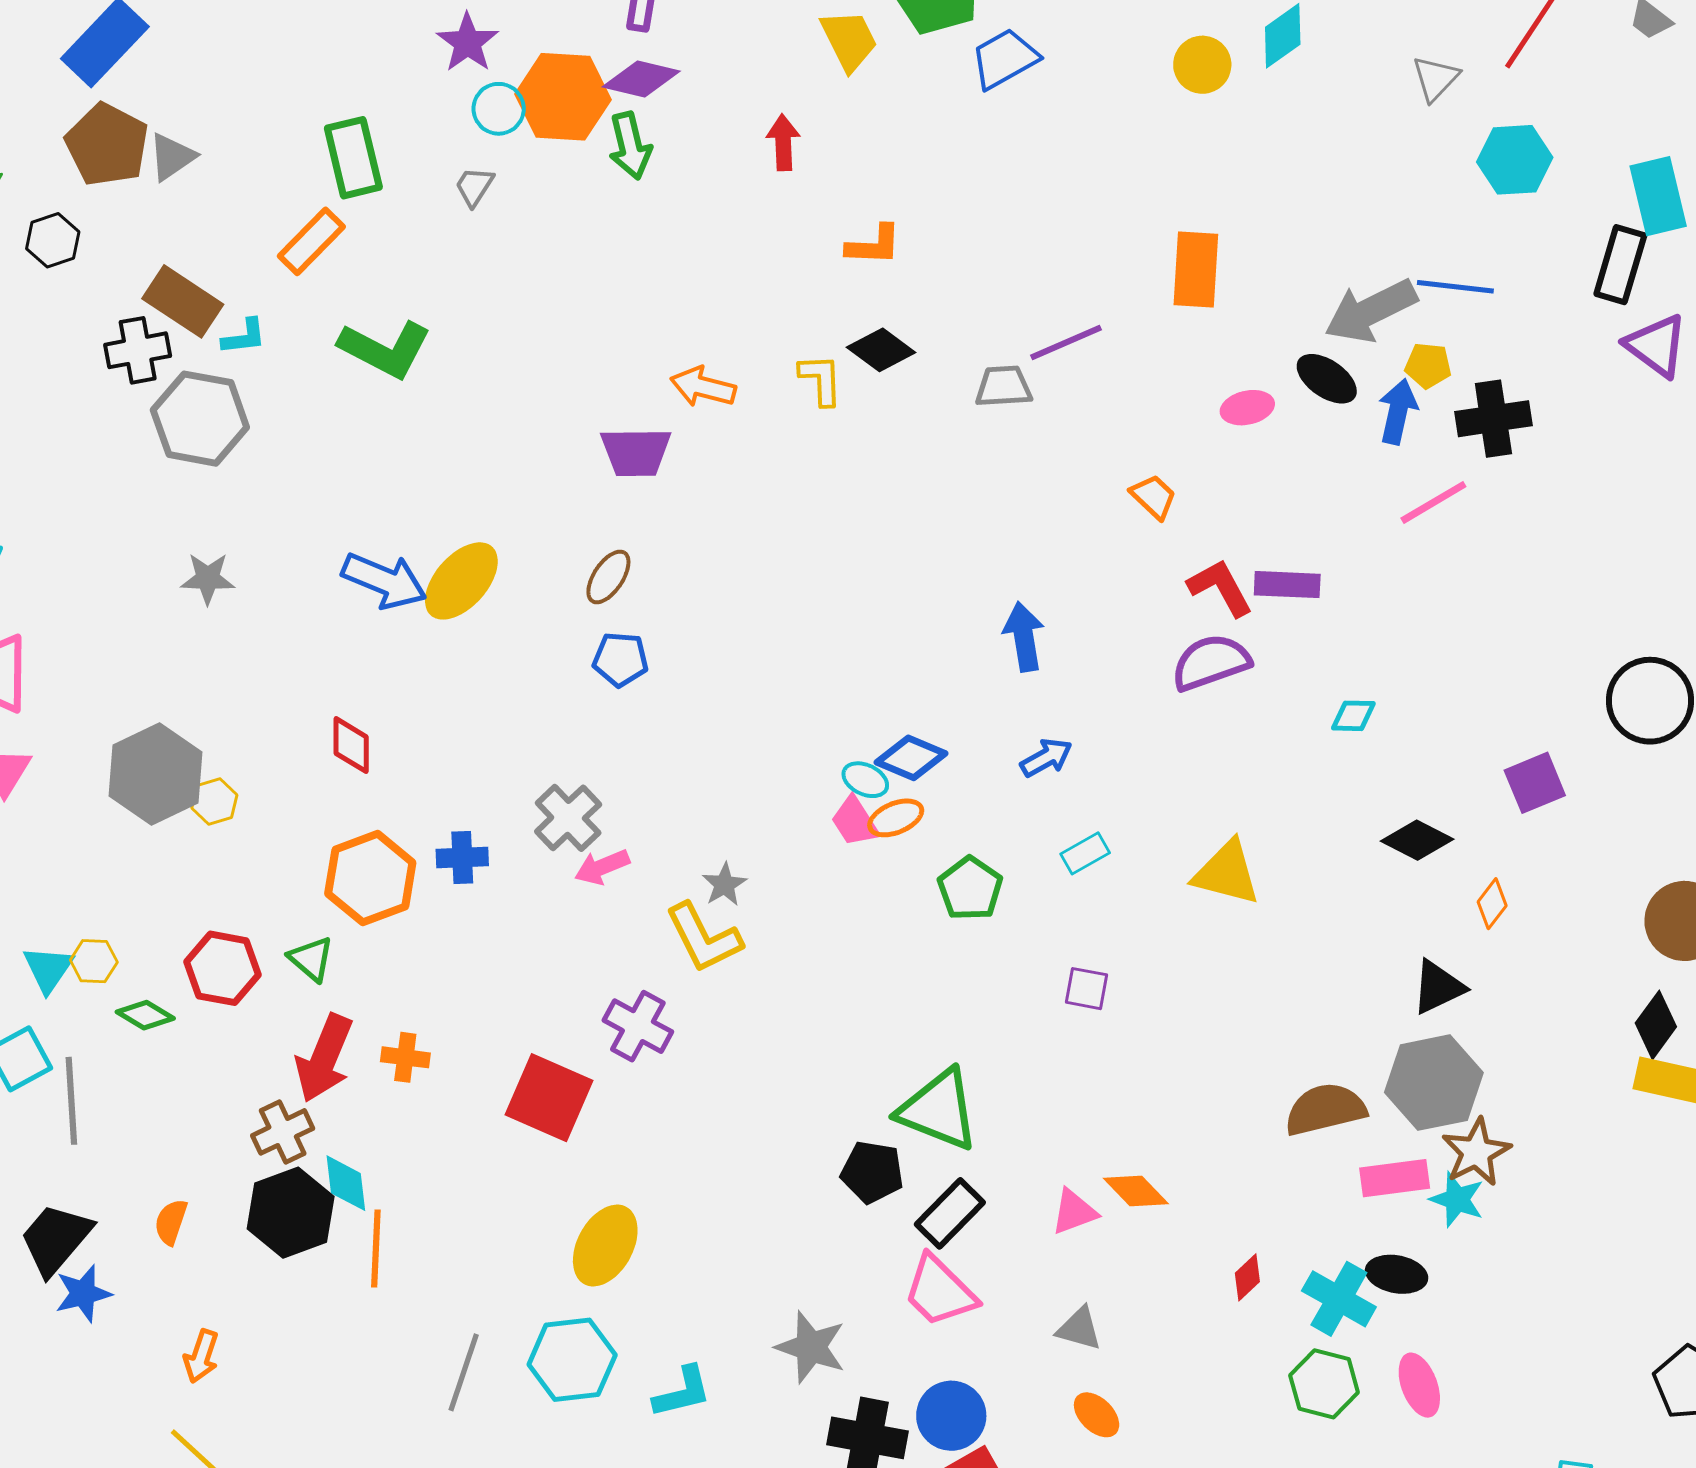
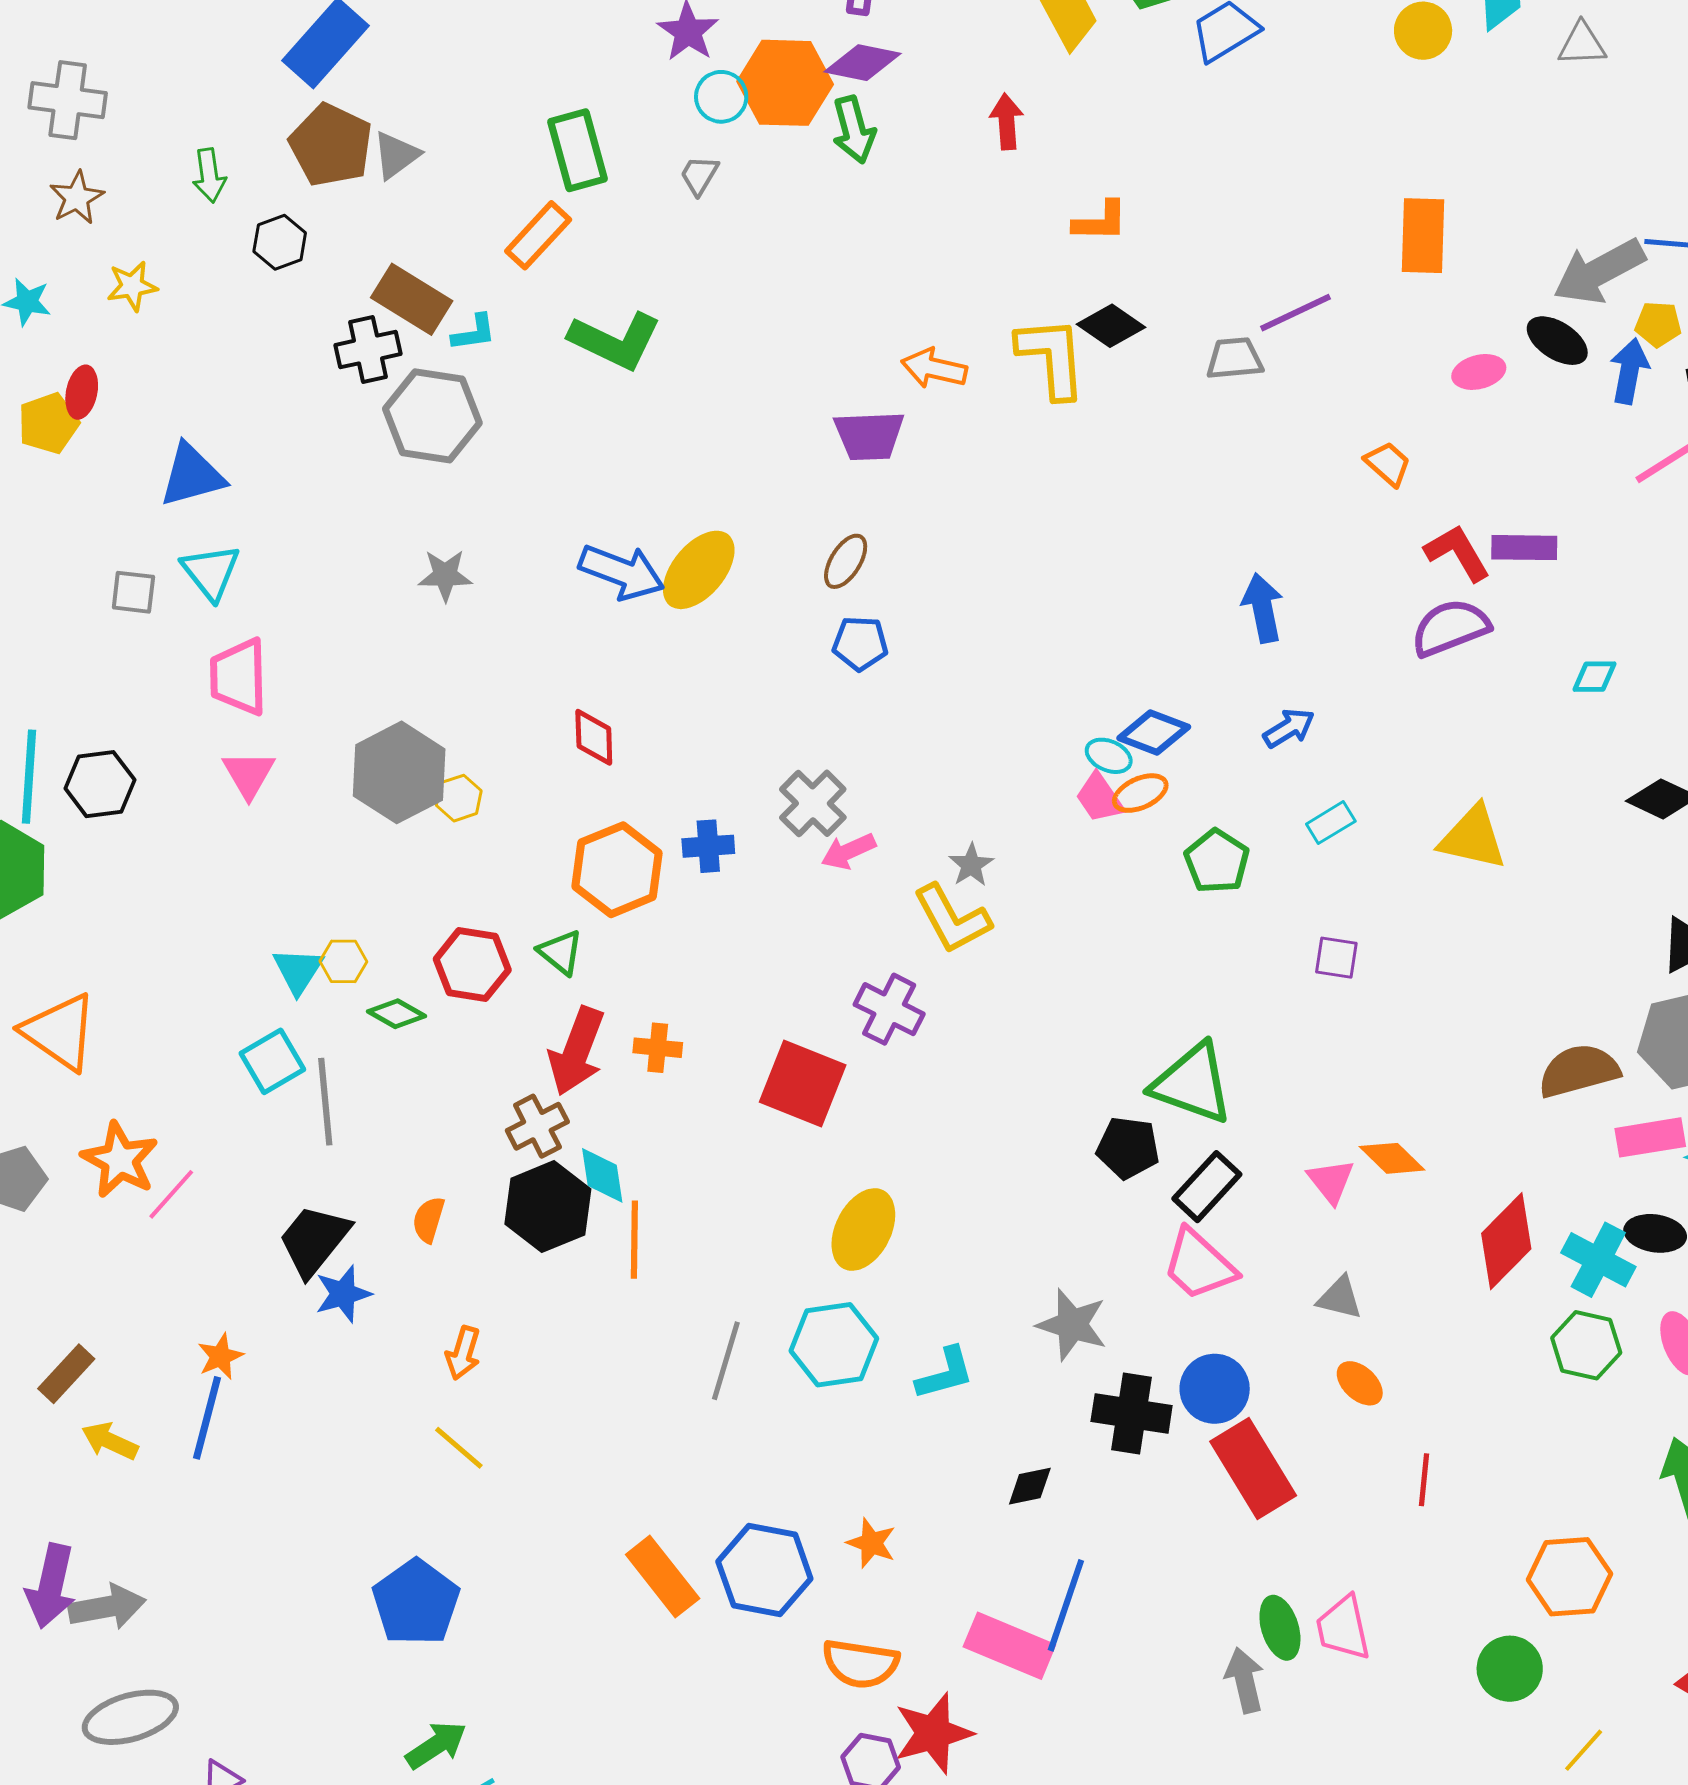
gray triangle: (1436, 79) -> (1582, 44), moved, turned 46
yellow L-shape: (821, 380) -> (1052, 357), size x1.6
pink triangle: (1074, 1212) -> (1331, 1181), turned -46
red diamond: (1247, 1277) -> (1506, 1241), size x2.0

